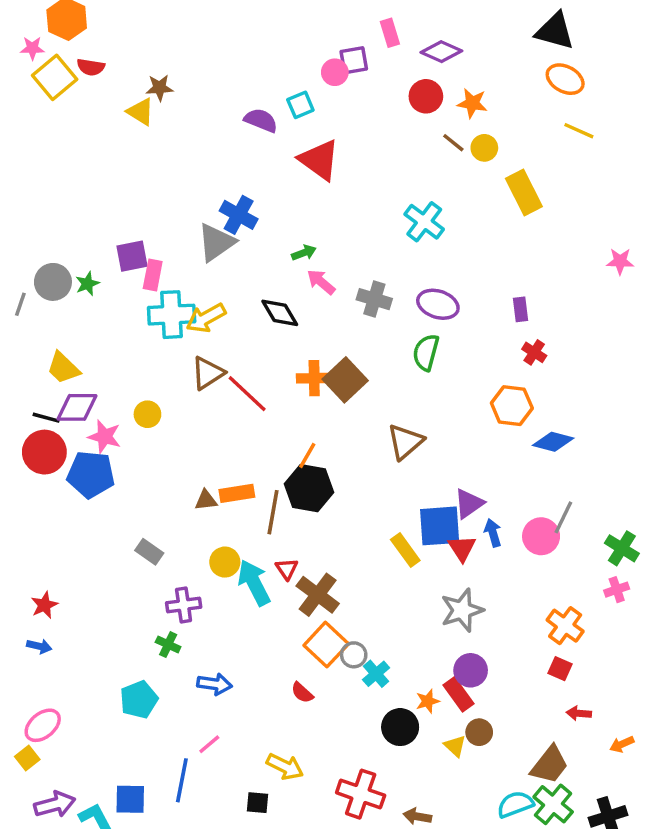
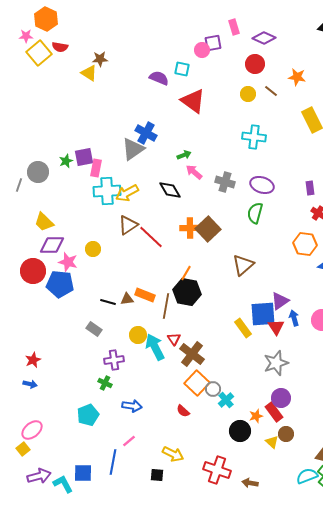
orange star: (472, 103) -> (297, 77), moved
cyan square: (300, 105) -> (182, 69), turned 35
yellow circle: (484, 148) -> (248, 94), moved
cyan cross: (424, 222) -> (254, 137), turned -30
green star: (87, 284) -> (66, 161), moved
black line: (46, 418) -> (108, 302), moved
orange rectangle: (237, 493) -> (145, 295), turned 30

